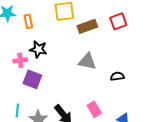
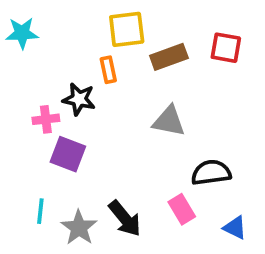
orange rectangle: (28, 21) -> (108, 70), moved
red square: (118, 21) -> (226, 48), turned 30
black semicircle: (117, 76) -> (211, 173), moved, size x1.5

